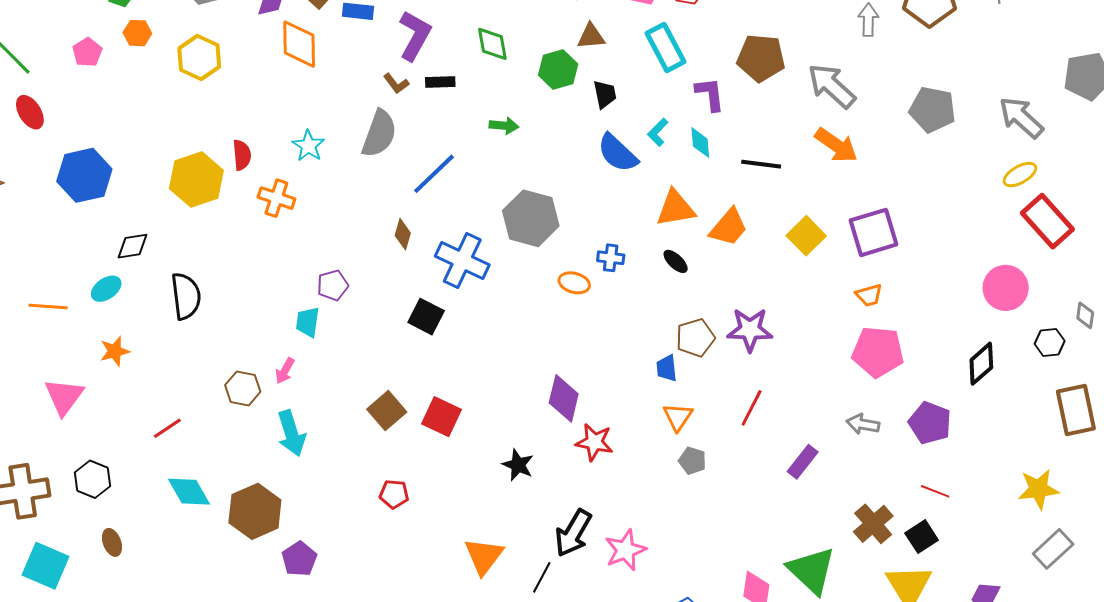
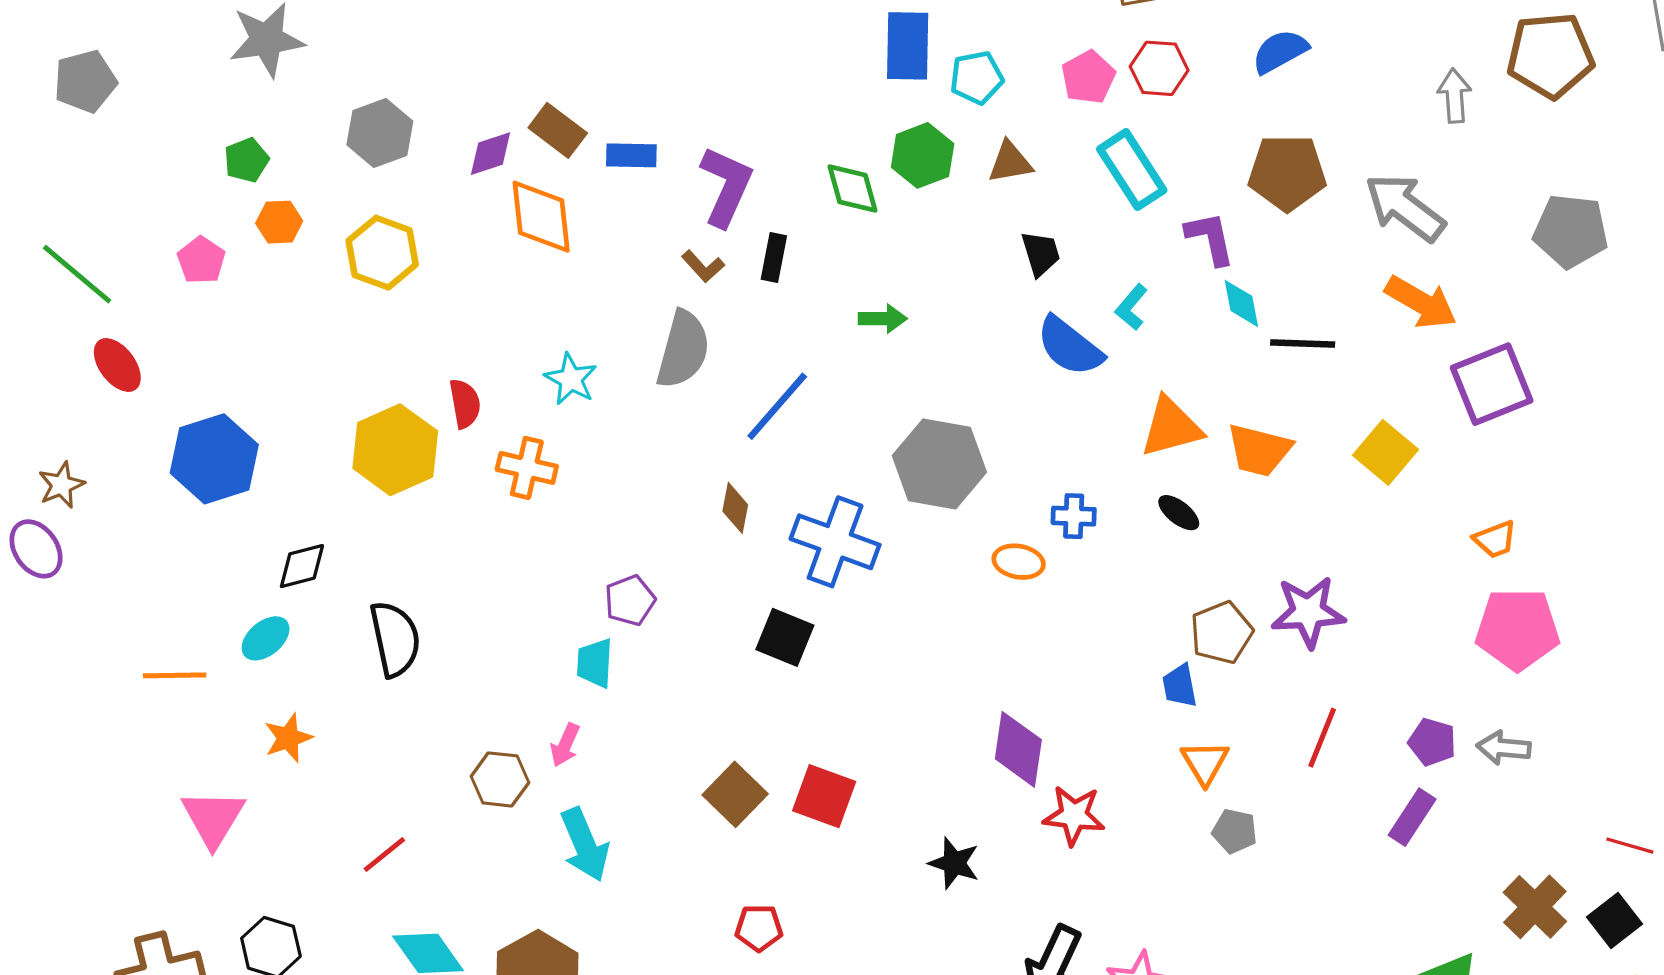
green hexagon: (558, 70) -> (923, 155), moved
black rectangle: (440, 82) -> (774, 257), turned -72
cyan diamond: (700, 143) -> (1241, 303), moved
orange trapezoid: (729, 227) -> (1259, 450), turned 69
purple square: (873, 232) -> (1492, 384), moved
purple pentagon: (930, 423) -> (1432, 742), moved, size x0.7

